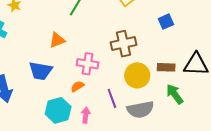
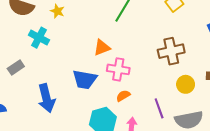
pink cross: (88, 64) -> (118, 69), moved
yellow circle: (137, 75) -> (186, 84), size x0.7

